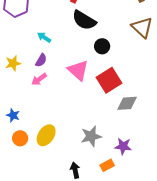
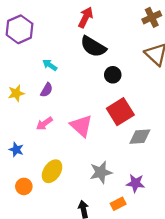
pink triangle: (78, 70) -> (81, 126), moved
pink arrow: (39, 79) -> (44, 124), moved
orange circle: (20, 138) -> (24, 186), moved

